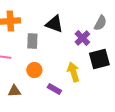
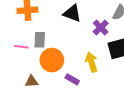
gray rectangle: (32, 41) -> (40, 40), moved
orange circle: (34, 70) -> (52, 60), size x1.5

